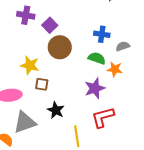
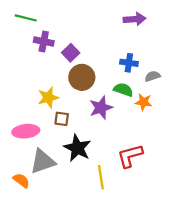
yellow star: (30, 65) -> (48, 98), turned -30
purple star: (95, 88) -> (101, 108), moved
black star: (56, 110) -> (77, 148), size x1.4

